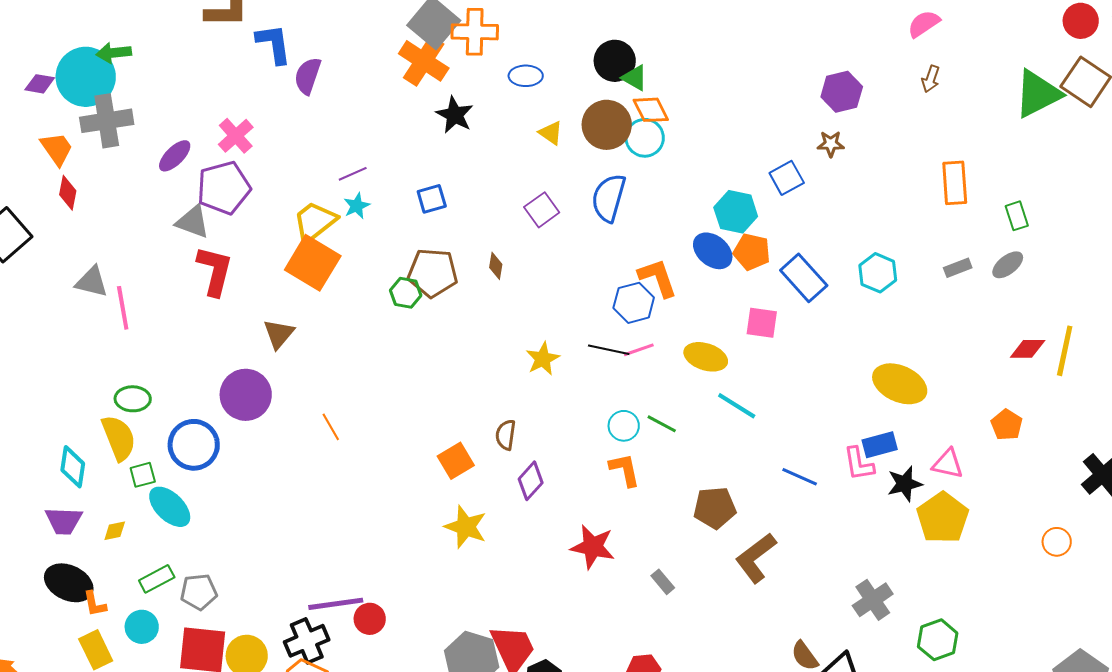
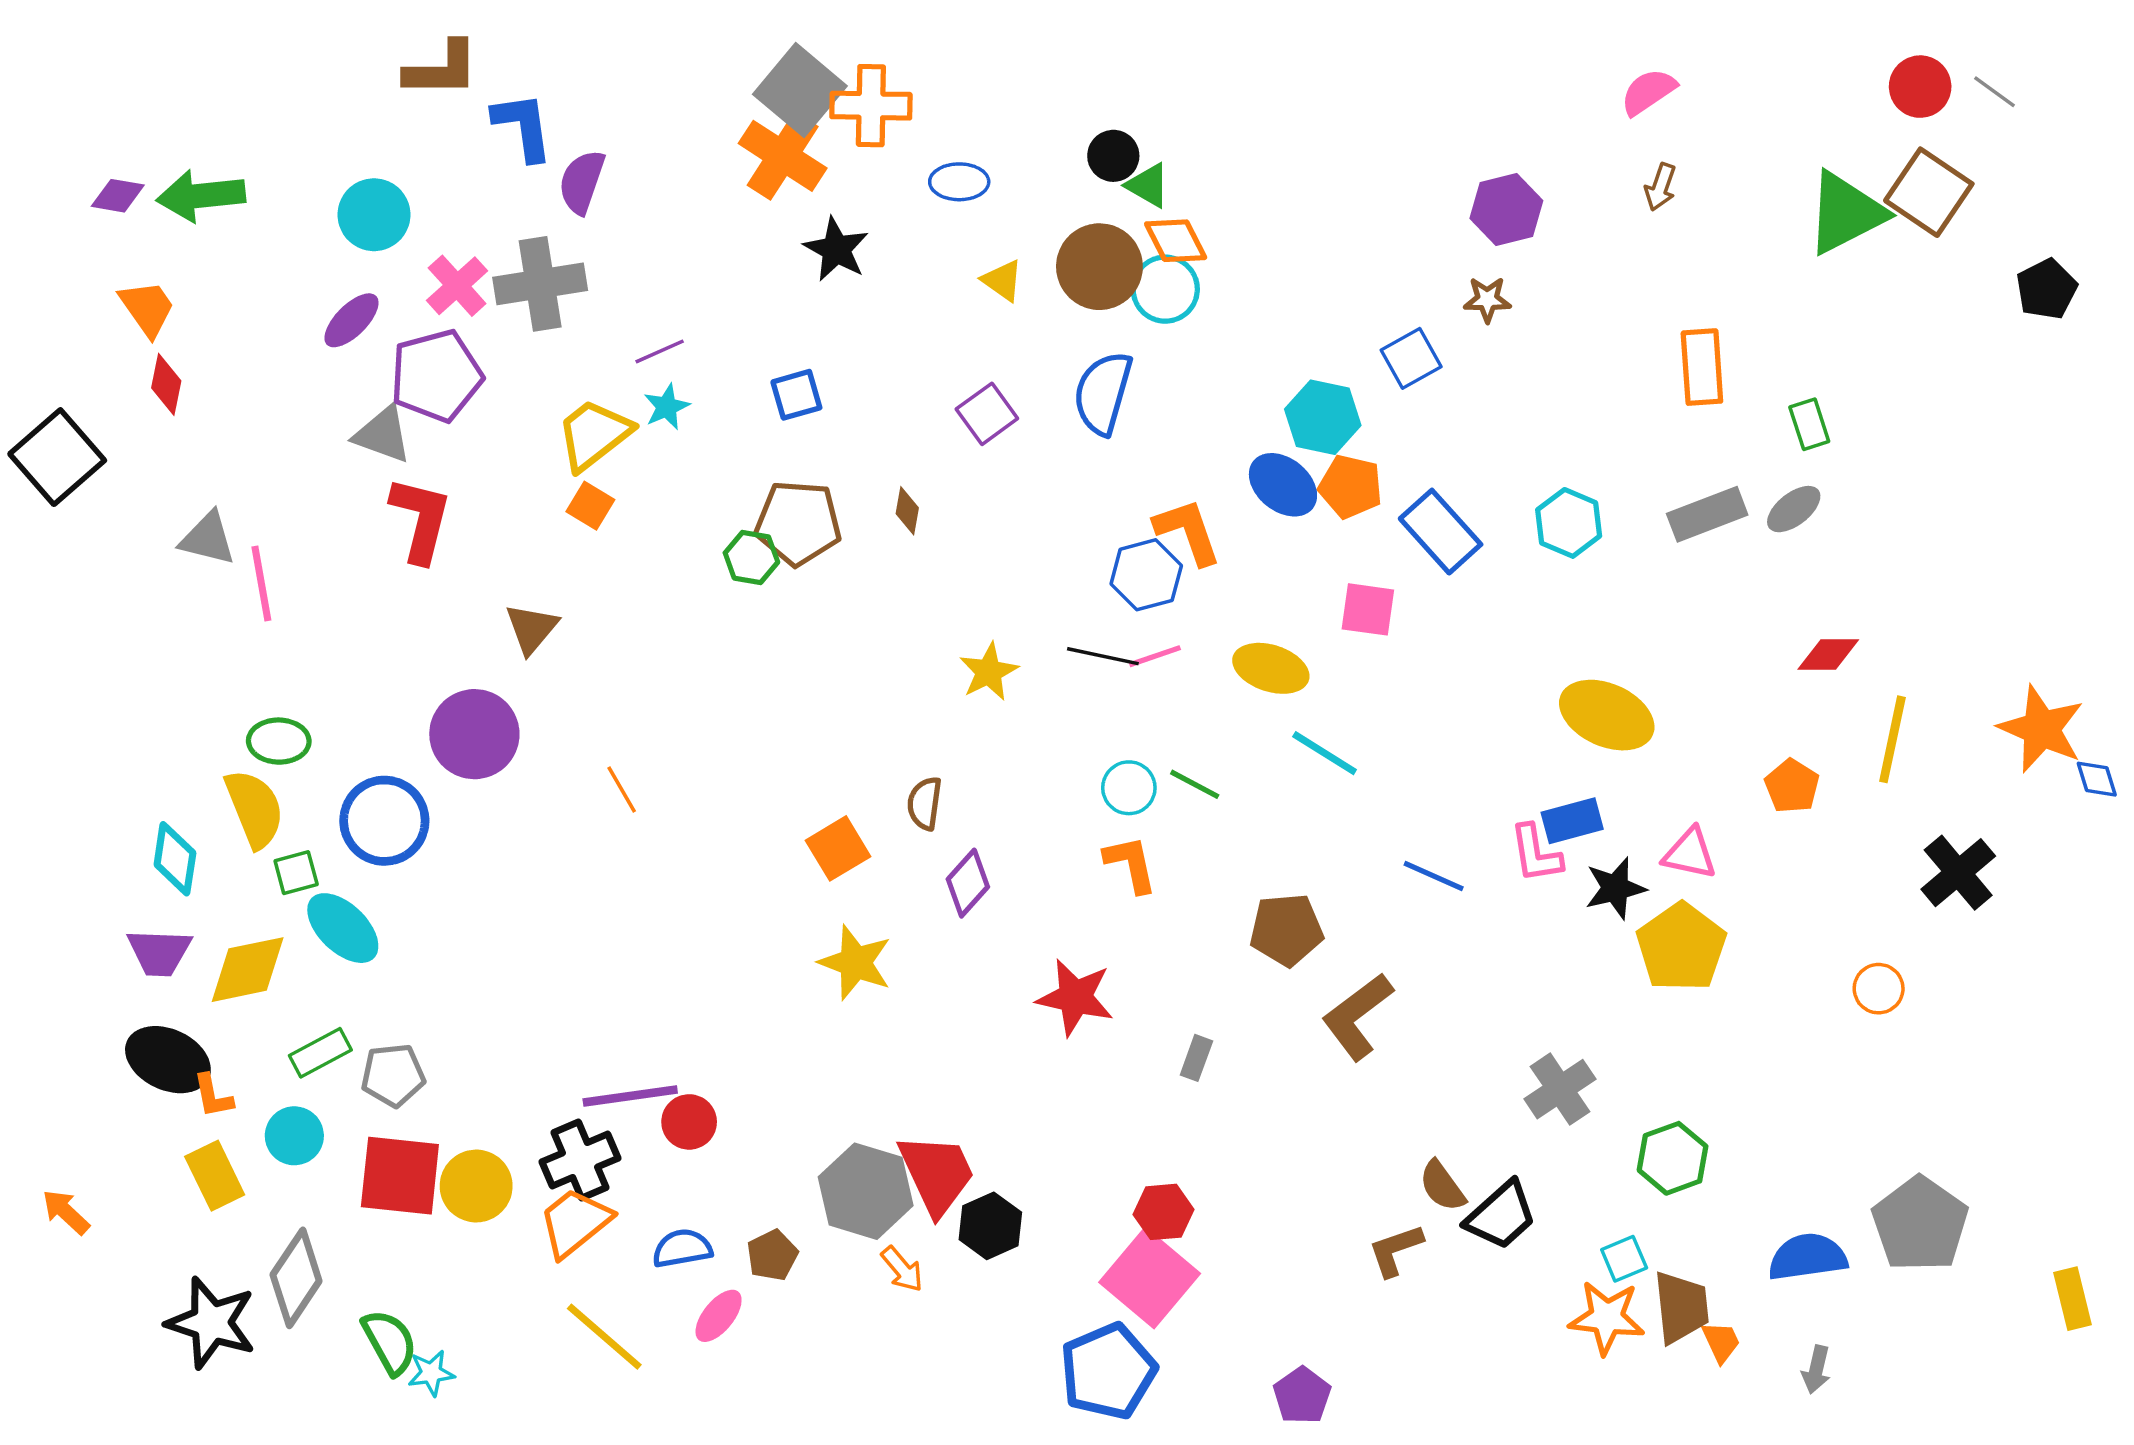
green arrow: (114, 53) -> (201, 196), moved, size x1.4
black circle: (615, 61) -> (1113, 156), size x0.7
cyan circle: (86, 77) -> (374, 215), moved, size x0.7
gray cross: (107, 121) -> (540, 284), moved
orange square: (313, 263) -> (590, 506), size x0.5
gray rectangle: (958, 268) -> (1707, 514), size x1.6
yellow line: (1065, 351) -> (1892, 739), moved
yellow diamond: (115, 531) -> (248, 970), size x2.0
gray rectangle: (663, 582) -> (1196, 1058), turned 60

